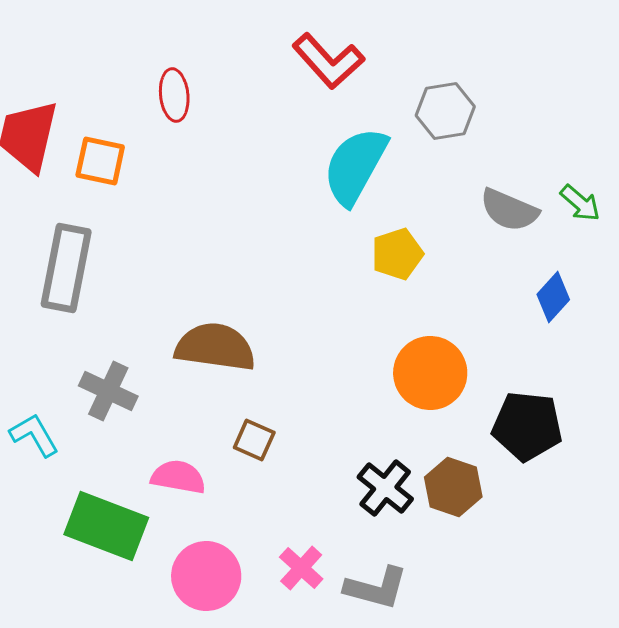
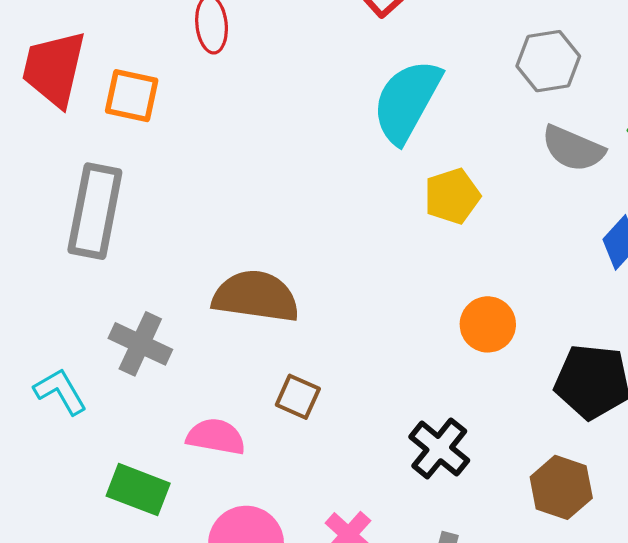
gray hexagon: (445, 111) -> (548, 61), moved
orange circle: (430, 373) -> (488, 324), size x0.7
brown hexagon: (453, 487) -> (561, 487), moved
green rectangle: (106, 526) -> (138, 490), size x0.7

